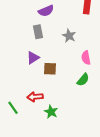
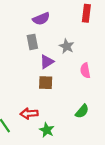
purple triangle: (33, 58) -> (47, 62), moved
green semicircle: (83, 80) -> (82, 111), moved

